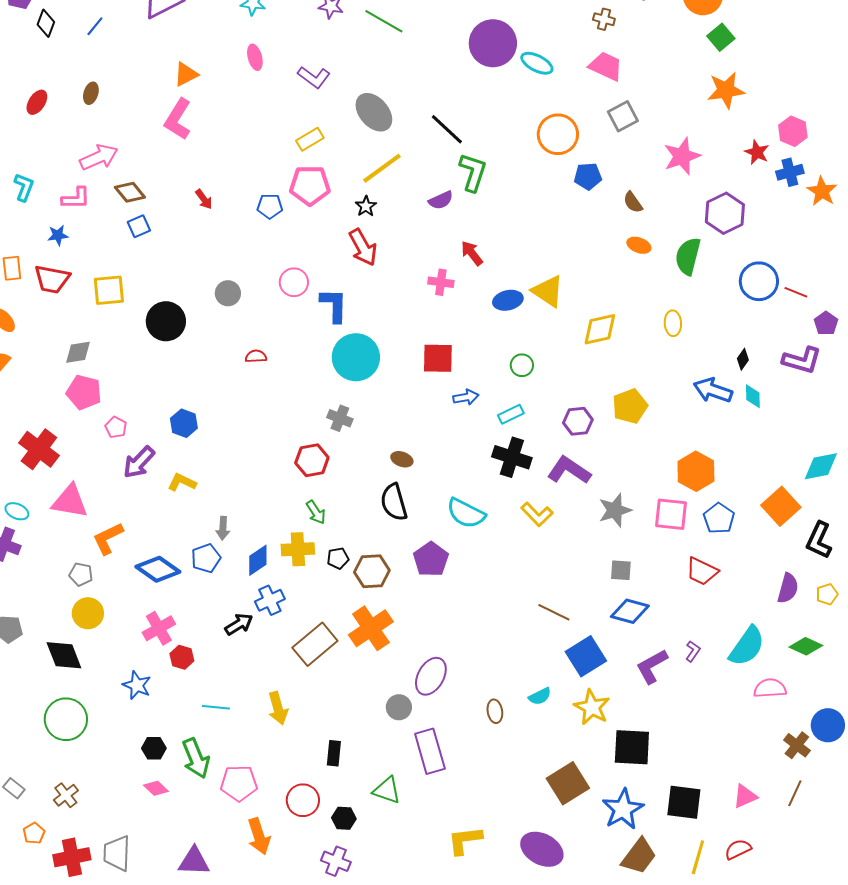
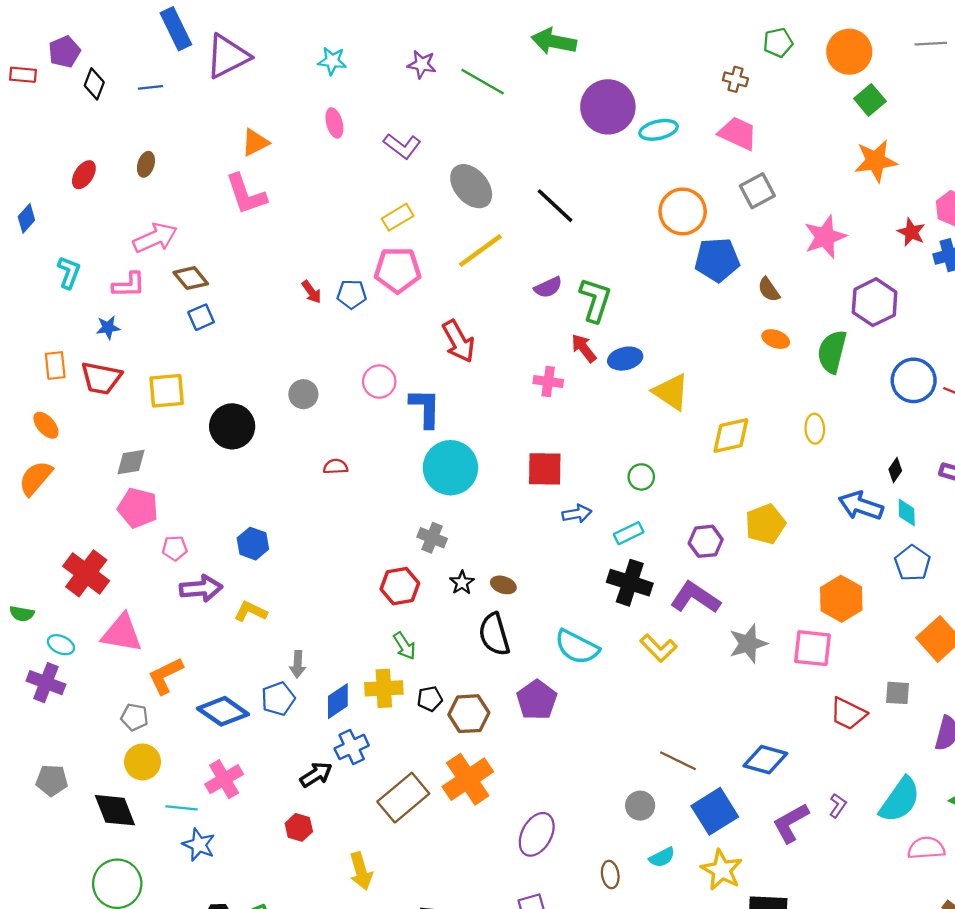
blue line: (95, 26) -> (151, 87), turned 45
cyan ellipse: (537, 63) -> (658, 130), turned -40
pink L-shape: (178, 119) -> (246, 194), turned -51
green L-shape: (473, 172) -> (595, 300), moved
blue pentagon: (588, 176) -> (717, 260), size x1.4
red arrow: (204, 199) -> (311, 292), moved
black star: (366, 206) -> (462, 583), moved
blue ellipse: (508, 300) -> (625, 359), moved
pink pentagon: (116, 427) -> (175, 548), turned -30
purple arrow: (139, 462) -> (201, 588), turned -138
blue pentagon: (719, 518) -> (912, 563), moved
gray square: (621, 570) -> (898, 693), moved
red hexagon: (182, 657) -> (299, 827), moved
cyan line: (216, 707) -> (182, 808), moved
gray circle: (399, 707) -> (640, 806), moved

